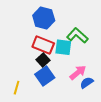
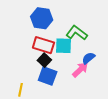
blue square: (45, 76) -> (48, 76), turned -30
blue semicircle: (87, 83) -> (88, 58), moved

